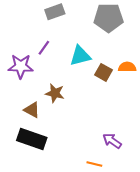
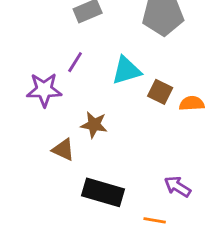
orange semicircle: (127, 67) -> (192, 103), moved
black rectangle: (32, 139) -> (103, 192), moved

